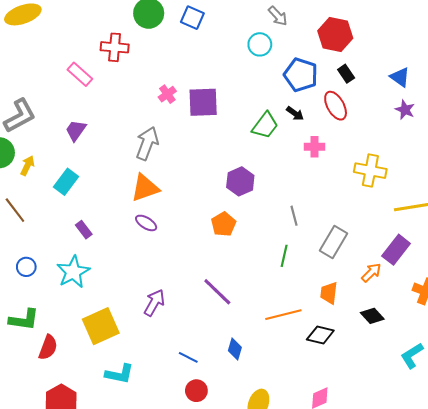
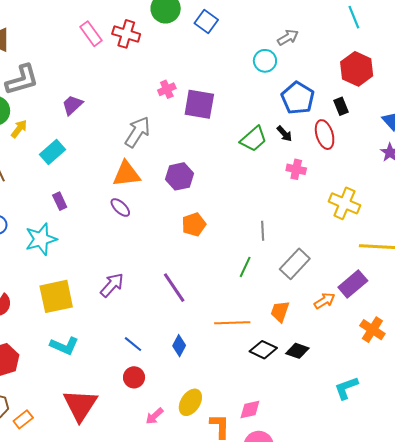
gray arrow: (278, 16) -> (288, 37), turned -90
red hexagon: (335, 34) -> (357, 69), moved
pink rectangle: (80, 74) -> (91, 34), moved
purple hexagon: (240, 181) -> (179, 176), moved
black diamond: (372, 316) -> (297, 351), moved, turned -40

